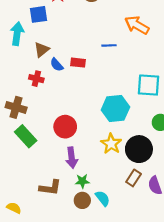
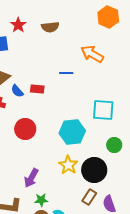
red circle: (65, 127) -> (25, 129), moved
purple arrow: (72, 158) -> (31, 178), turned 36

